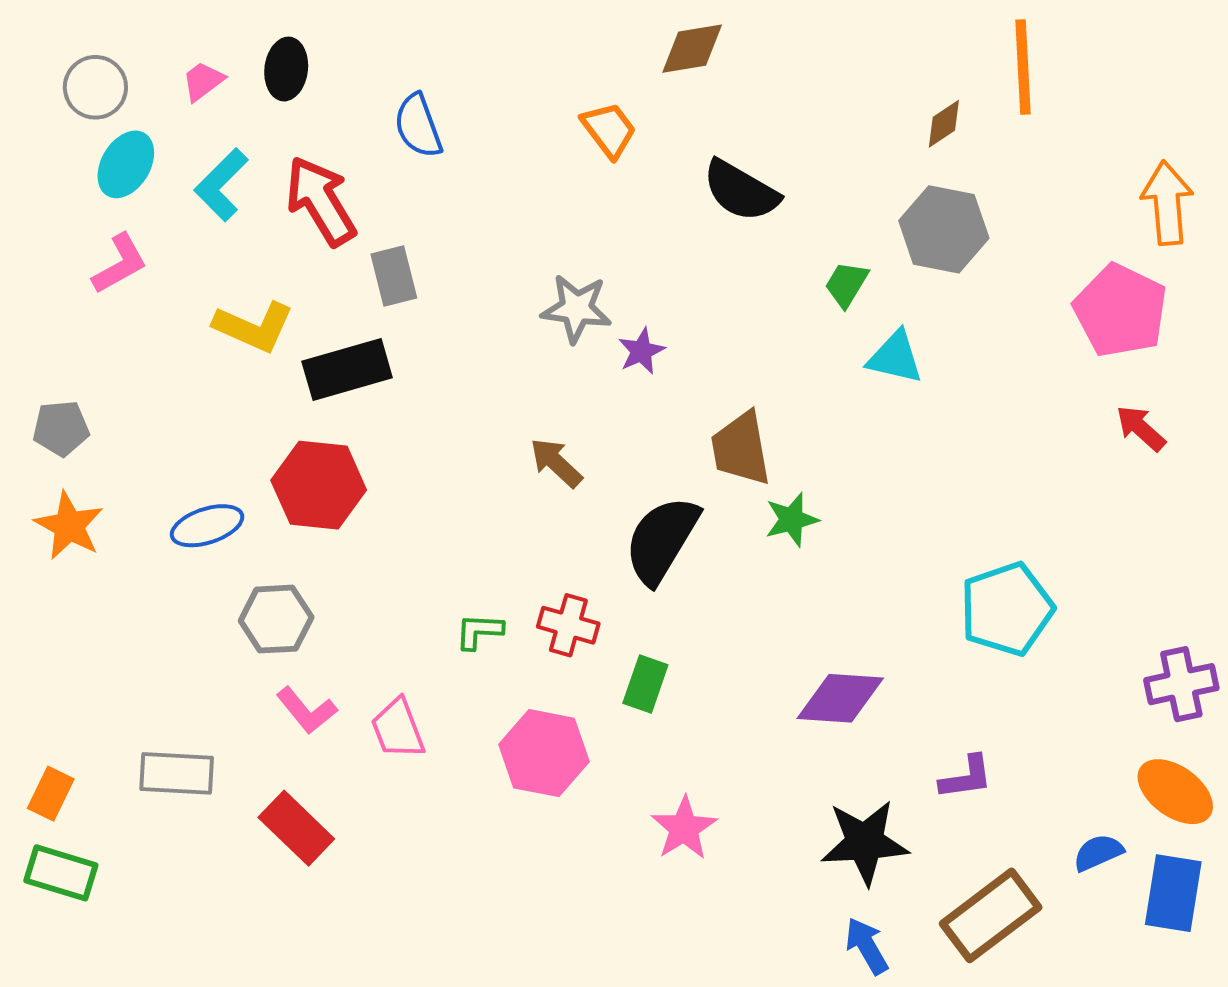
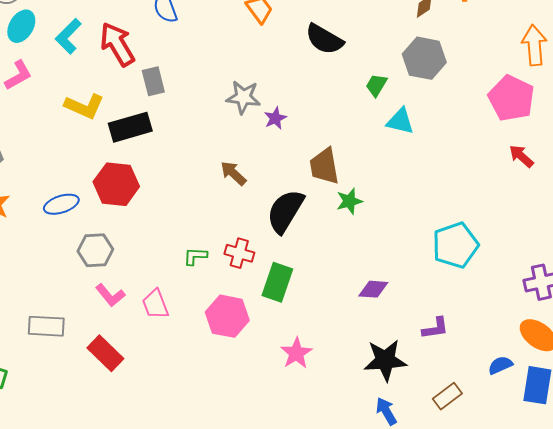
green rectangle: (645, 684) -> (277, 282), size x1.4
purple diamond: (840, 698) -> (373, 289), size x0.7
brown rectangle: (991, 915) -> (447, 396), size x0.6

